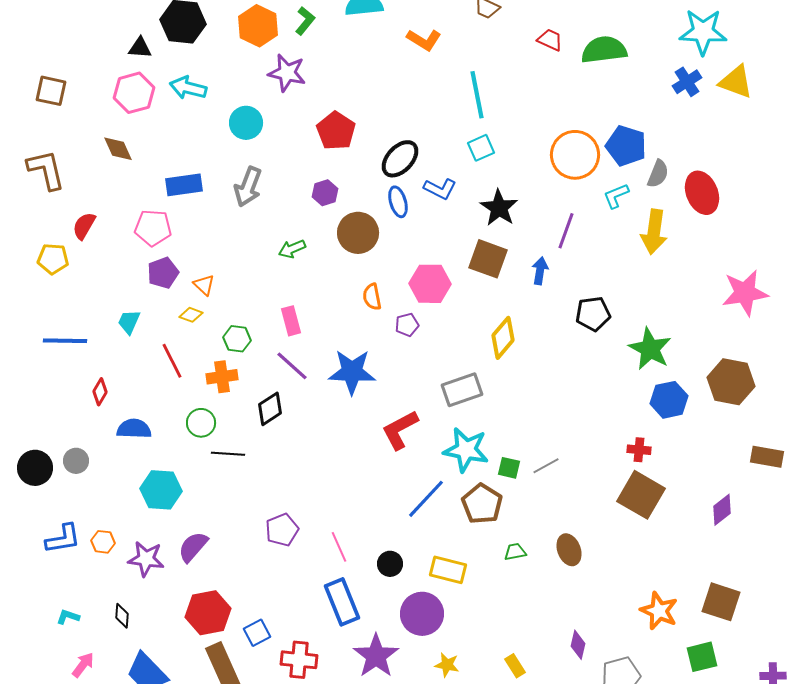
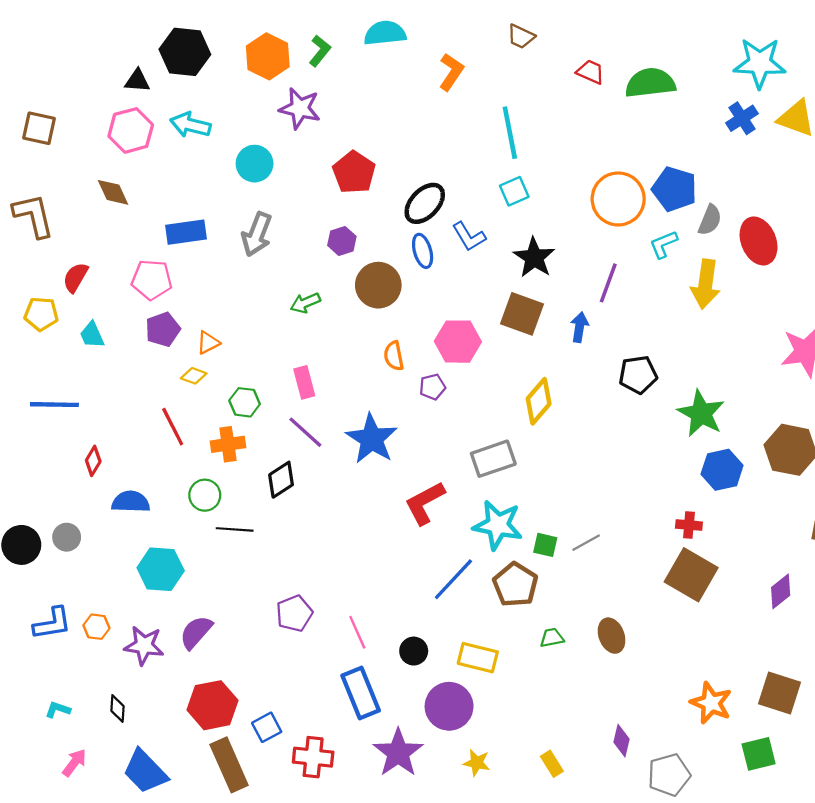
orange L-shape: (424, 40) -> (451, 72), turned -88
blue L-shape: (440, 189) -> (469, 237), turned 32
orange triangle: (204, 285) -> (208, 343), turned 50
cyan trapezoid: (129, 322) -> (92, 335), moved, turned -48
blue star: (352, 372) -> (372, 439), turned 30

